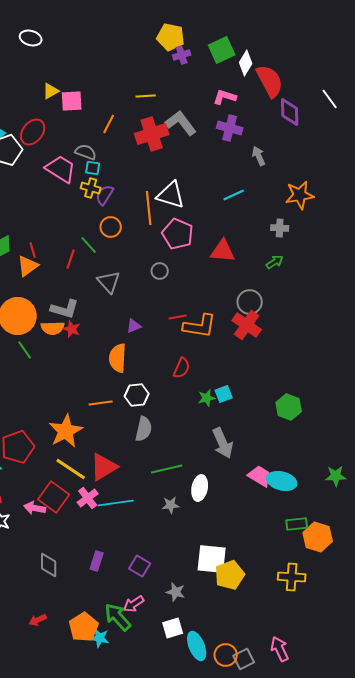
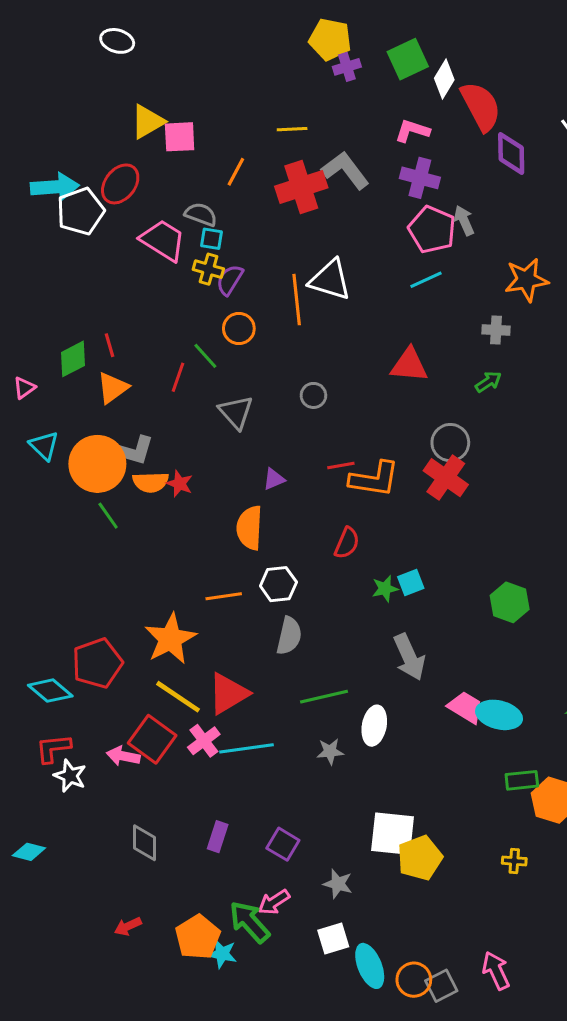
yellow triangle: (51, 91) -> (148, 122), size x1.4
pink pentagon: (178, 234) -> (432, 230), moved
red line: (33, 250) -> (110, 345), moved
gray L-shape: (65, 309) -> (132, 450), moved
yellow cross: (292, 577) -> (514, 861), size x0.6

